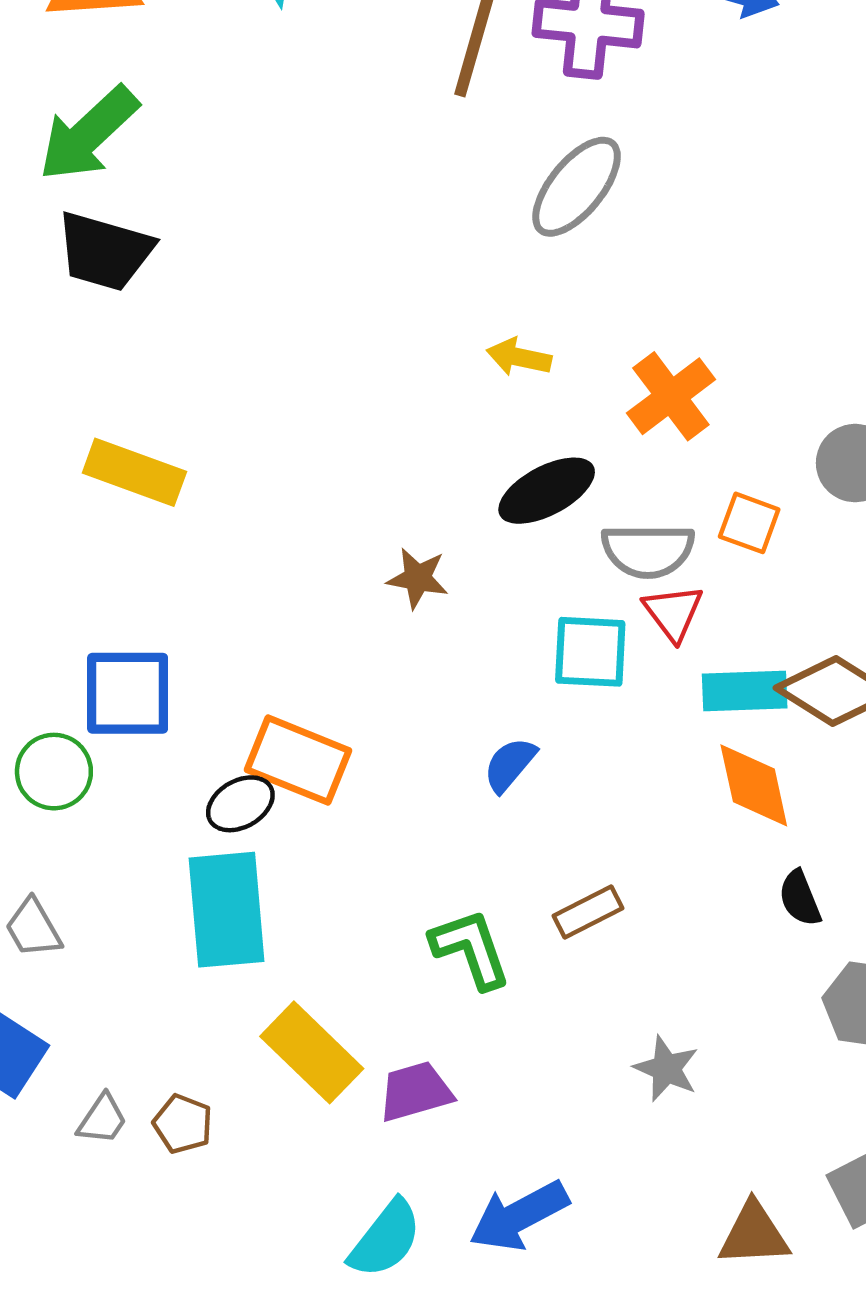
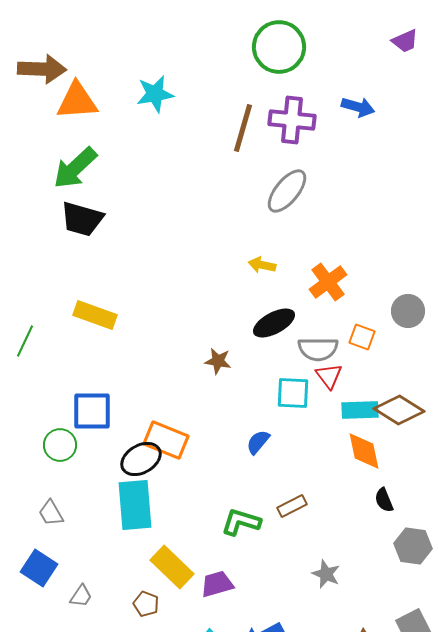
black ellipse: (240, 804) -> (141, 459), size x1.4
green L-shape: (471, 949) -> (241, 522), turned -54
brown pentagon: (183, 1124) -> (146, 604), moved

